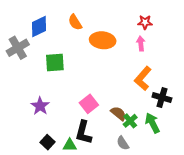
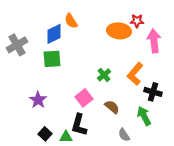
blue diamond: (39, 26) -> (54, 34), moved
orange ellipse: (103, 40) -> (119, 31), moved
pink arrow: (141, 43) -> (154, 41), moved, size x1.6
green cross: (130, 121) -> (104, 75), moved
gray semicircle: (123, 143) -> (124, 135), moved

